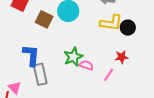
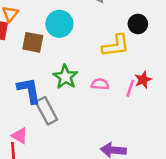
yellow L-shape: (111, 23) -> (116, 46), moved
green star: (73, 57) -> (65, 77), moved
red star: (122, 57) -> (143, 80), moved

